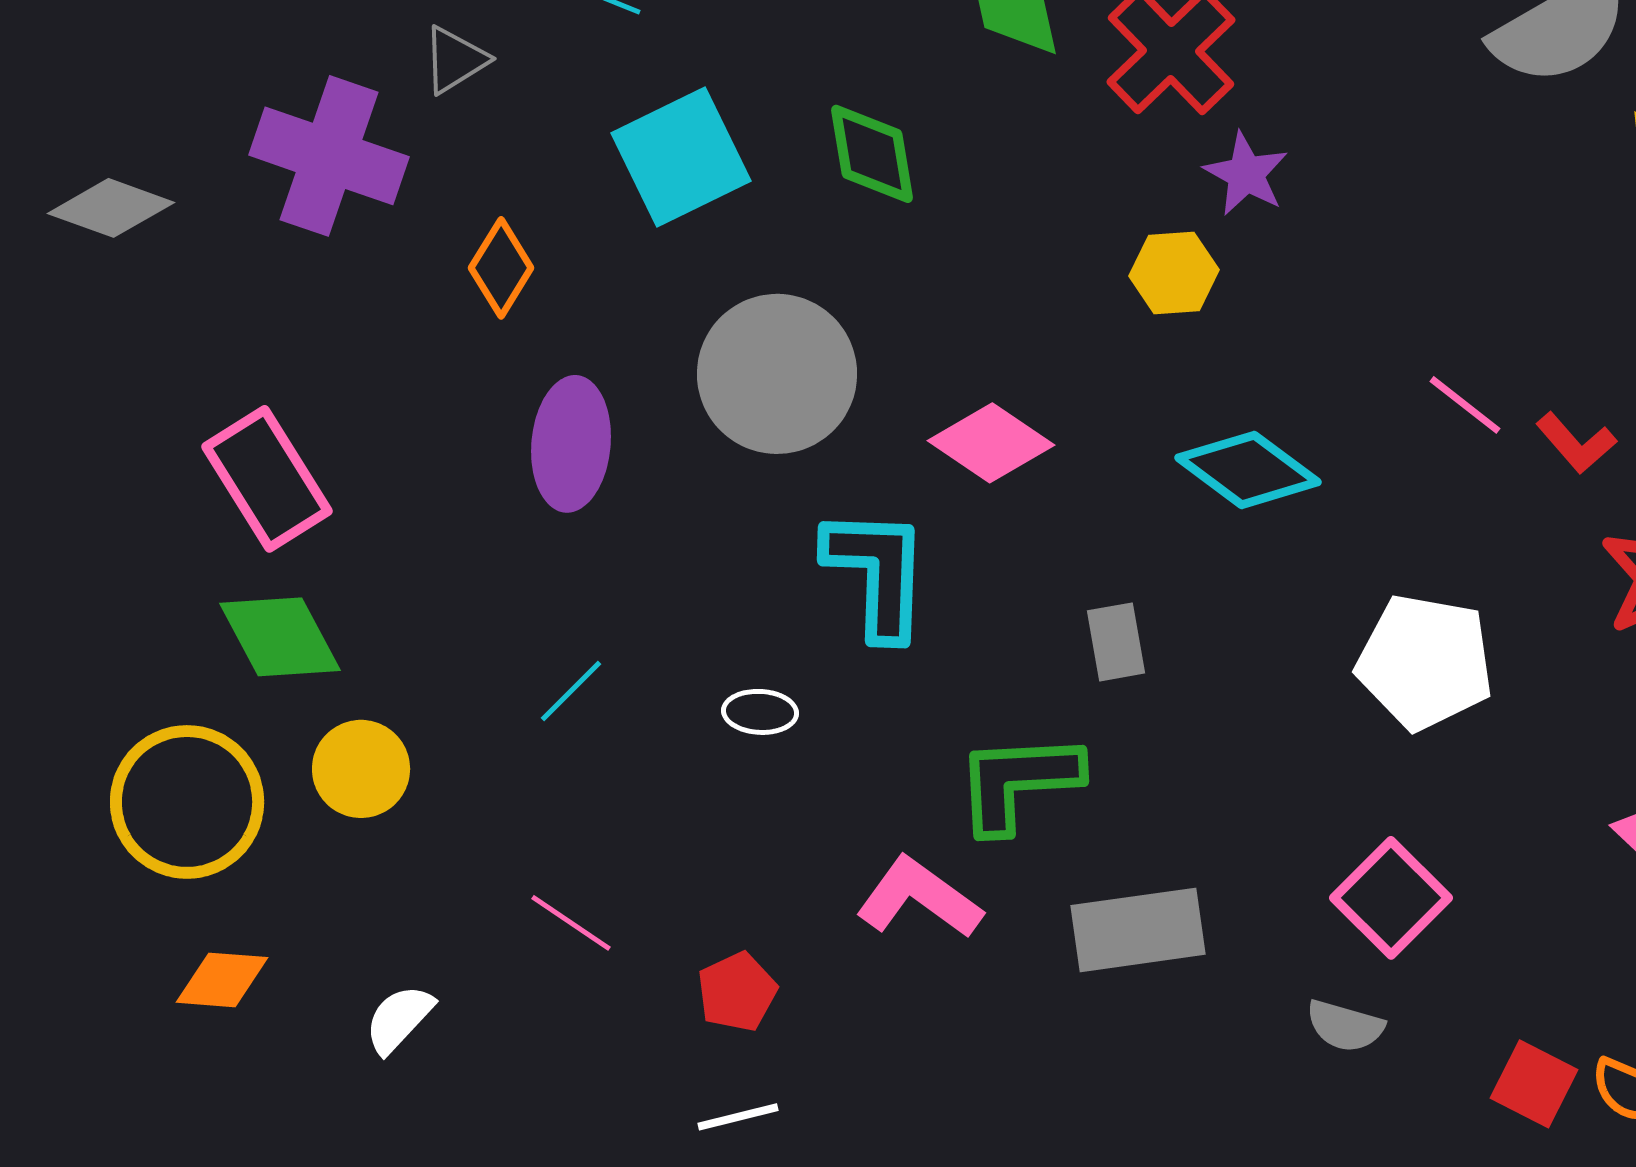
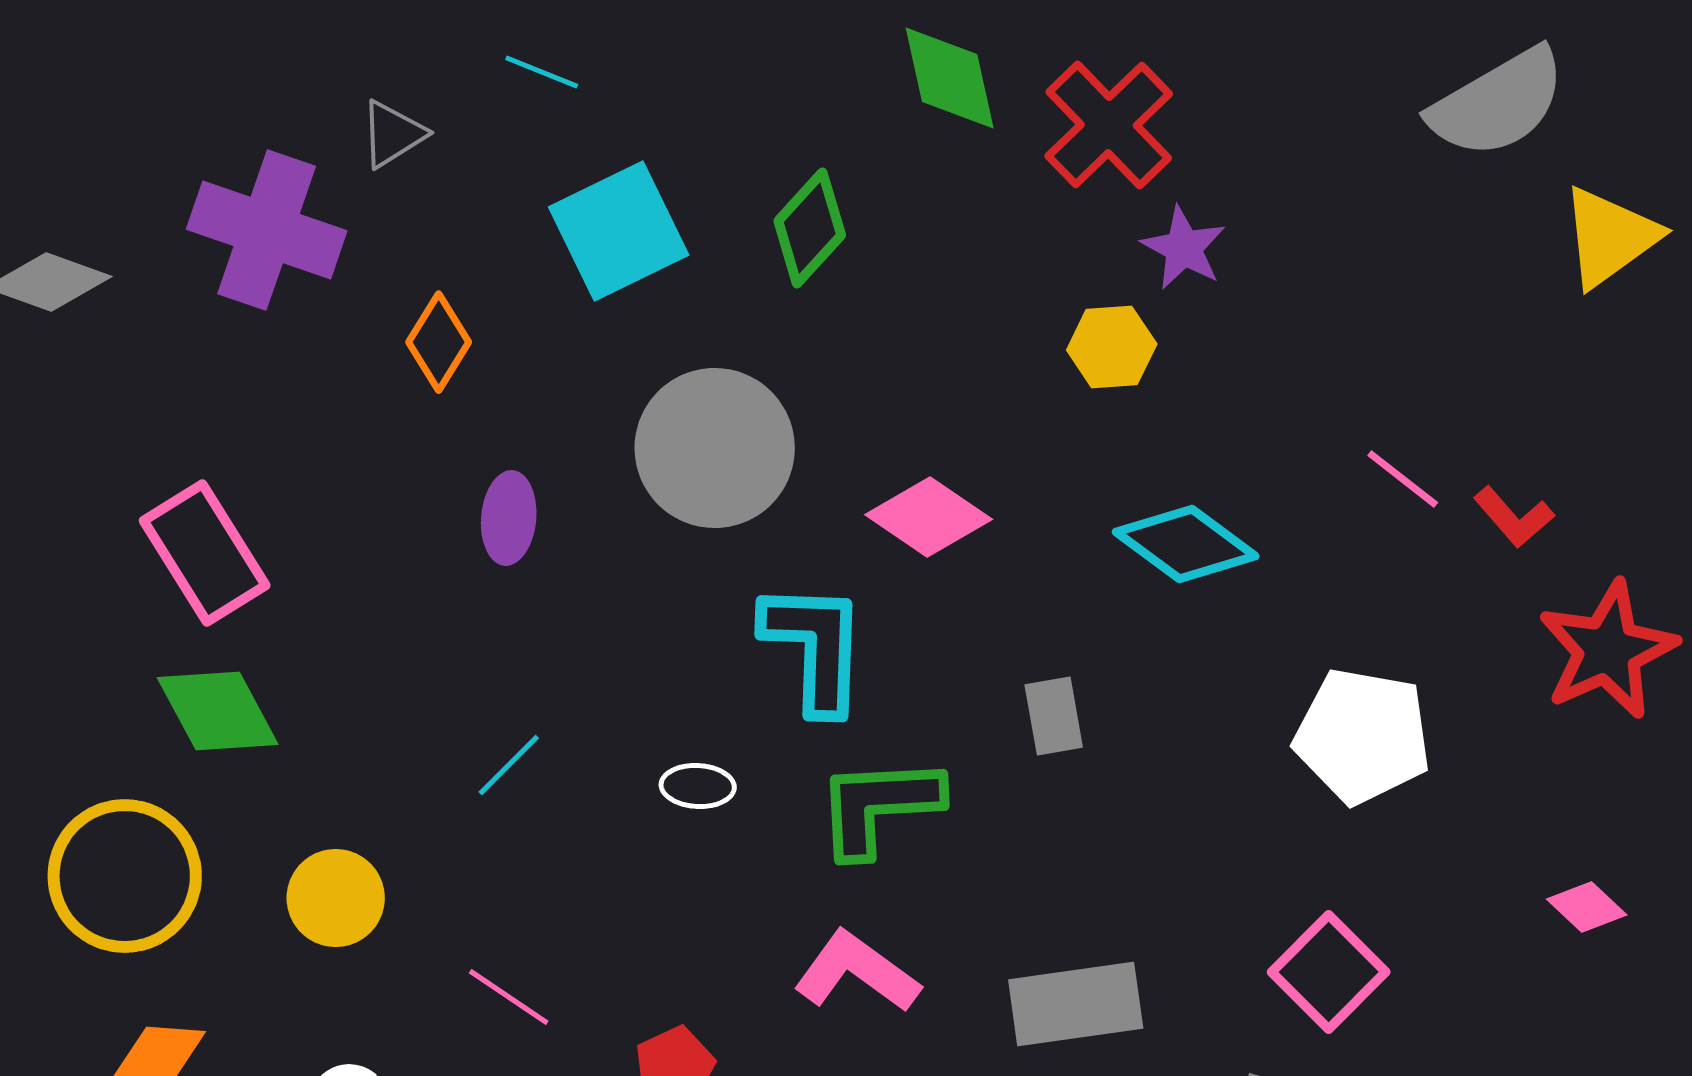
green diamond: (872, 154) -> (810, 228), turned 52
purple ellipse: (571, 444) -> (509, 518), size x0.7
yellow circle: (361, 769) -> (336, 898), moved
green L-shape: (1018, 782) -> (879, 806), moved

